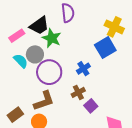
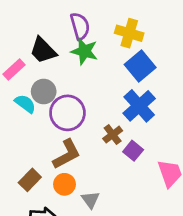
black trapezoid: (39, 26) -> (43, 50), turned 90
yellow cross: (114, 27) -> (129, 33), moved
green star: (52, 38) -> (84, 51), moved
blue cross: (83, 69) -> (139, 106), moved, size x1.6

